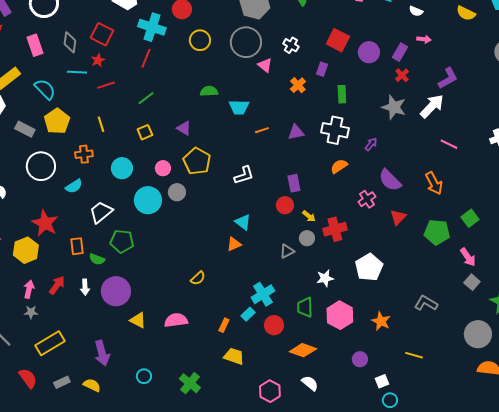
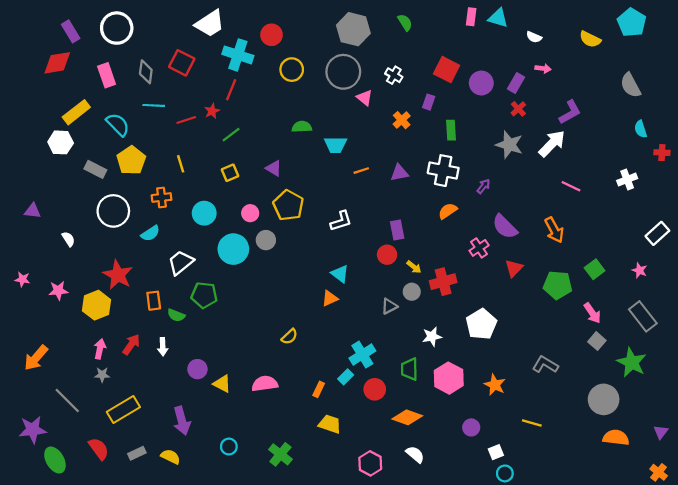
red star: (98, 60) -> (212, 111), moved
purple circle: (116, 291) -> (197, 369), moved, size x0.6

